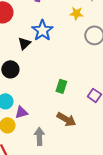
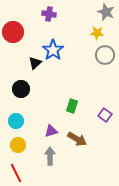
yellow star: (76, 13) -> (97, 33), moved
purple triangle: (21, 112) -> (51, 131), moved

